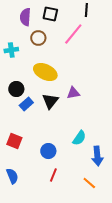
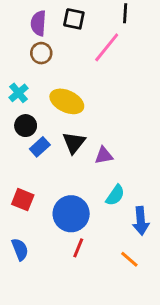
brown circle: (38, 38) -> (41, 53), moved
cyan cross: (11, 50) -> (18, 93), moved, turned -32
purple triangle: (73, 93) -> (104, 155), moved
blue circle: (48, 151) -> (71, 214), size x1.6

